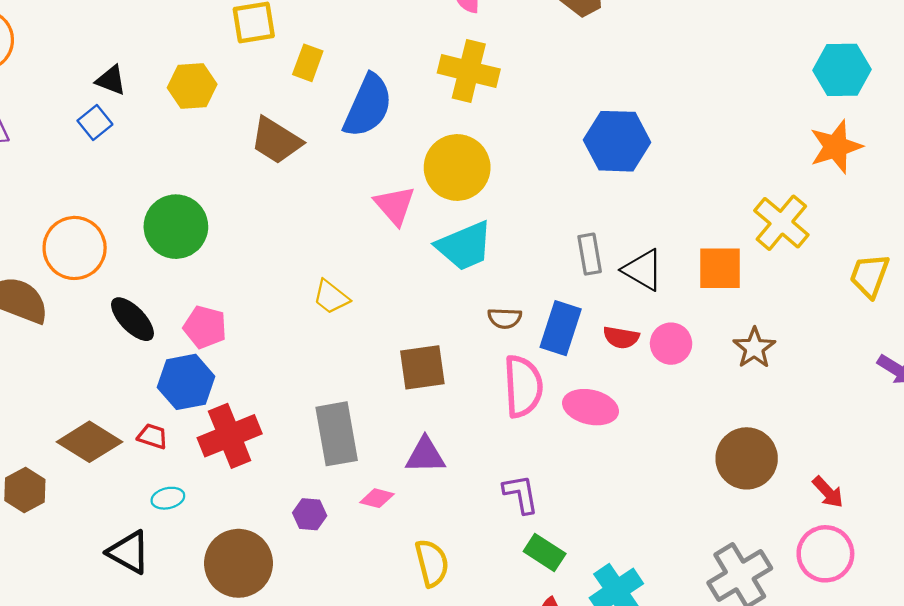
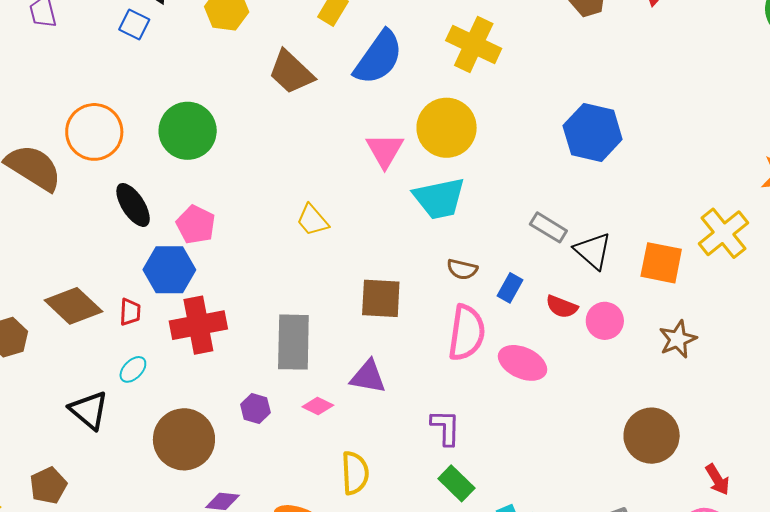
blue square: (95, 123) -> (134, 25), turned -36
gray rectangle: (590, 254) -> (548, 227), turned -60
blue rectangle: (561, 328) -> (510, 288), size x0.6
red trapezoid: (152, 436) -> (130, 312), turned 64
cyan ellipse: (168, 498) -> (133, 369), turned -44

